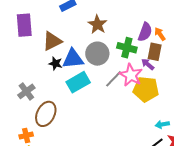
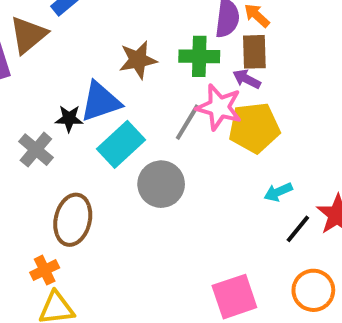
brown star: (97, 24) -> (138, 60), moved, turned -30
brown triangle: (52, 41) -> (28, 35), moved
gray circle: (97, 54) -> (161, 184), moved
gray cross: (26, 91) -> (36, 150), moved
cyan arrow: (162, 124) -> (278, 192), moved

